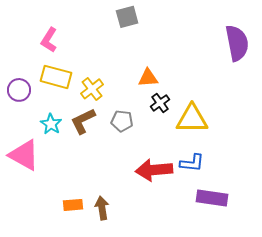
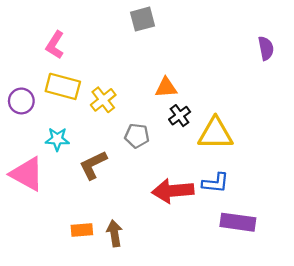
purple semicircle: (237, 43) -> (266, 48), size x0.6
brown L-shape: (83, 121) -> (93, 165), moved
cyan star: (51, 124) -> (57, 139), turned -30

